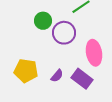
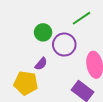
purple semicircle: (57, 76) -> (41, 64), moved

